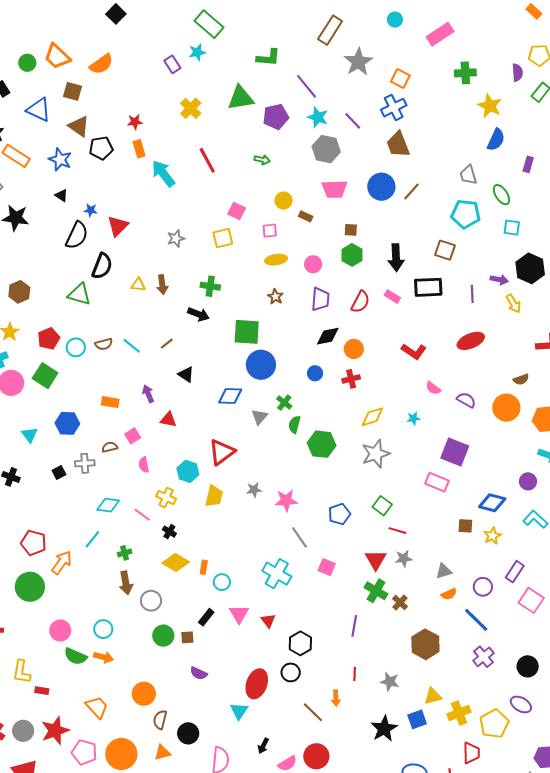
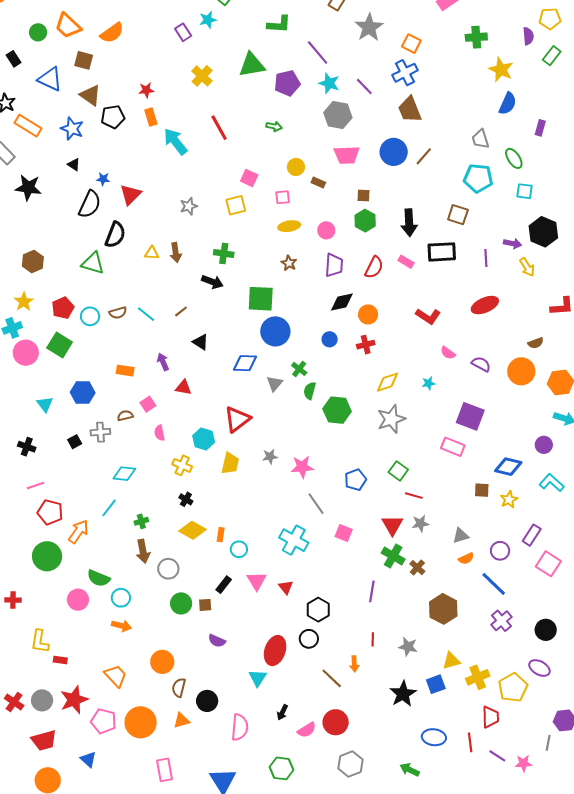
pink line: (142, 515) -> (36, 485), moved, turned -54
green semicircle: (75, 656) -> (99, 578), moved

